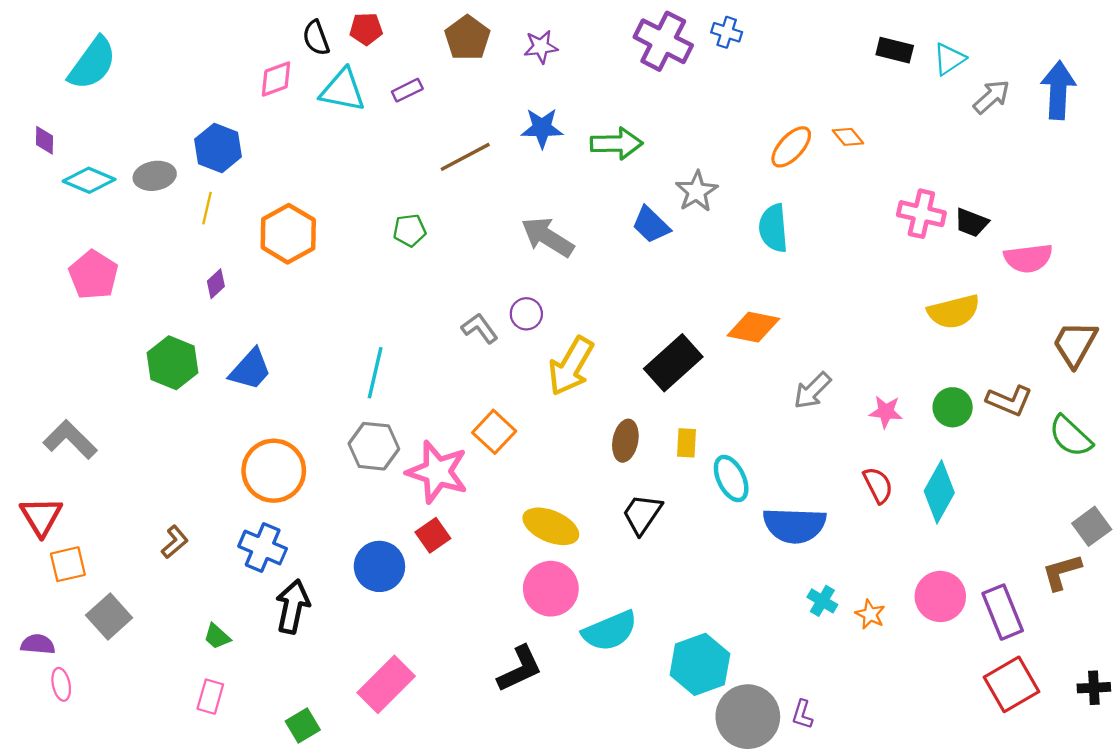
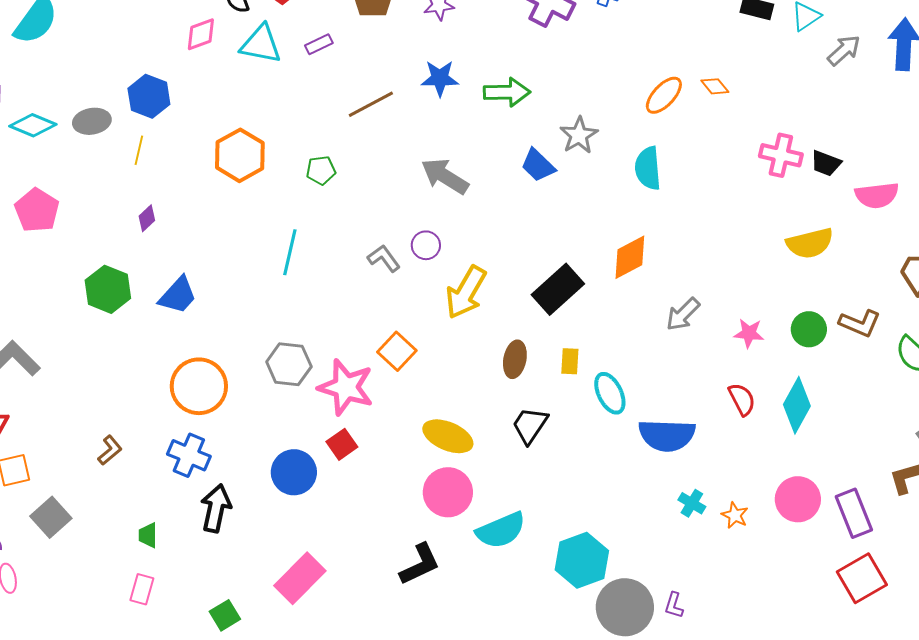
orange hexagon: (288, 234) -> (240, 155), moved
orange diamond: (753, 327) -> (630, 257), turned -39
cyan line: (375, 373) -> (290, 252), moved
green trapezoid: (217, 637) -> (148, 535), turned 48

